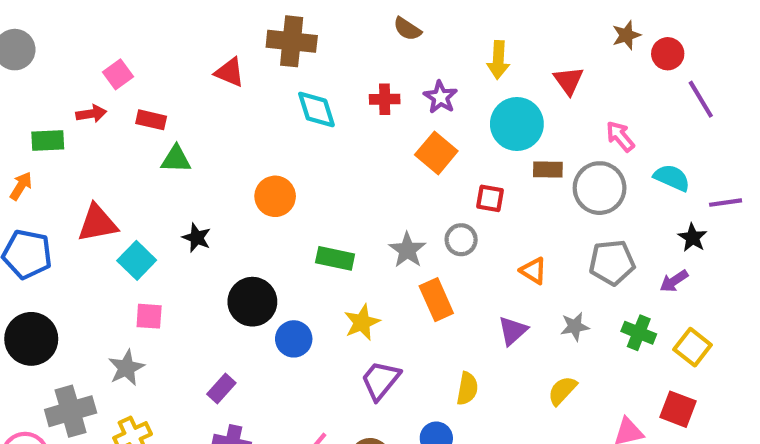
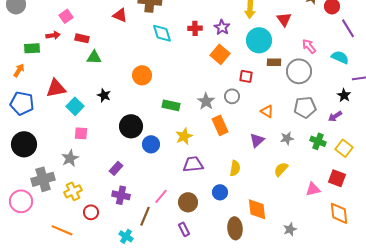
cyan semicircle: (672, 178) -> (340, 57), moved
purple trapezoid: (380, 380) -> (193, 164), turned 45

